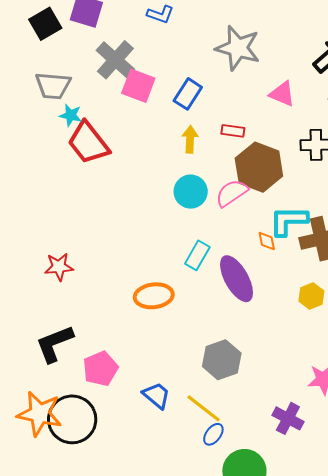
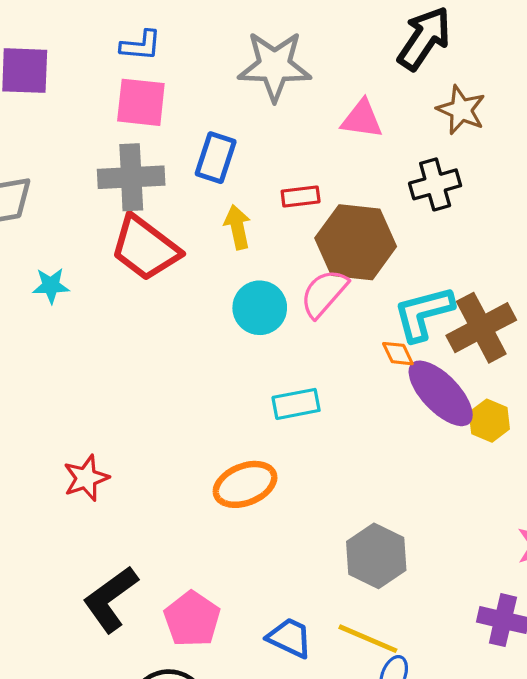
gray cross: (115, 60) -> (131, 177), moved, turned -30
pink square: (138, 86) -> (141, 102), moved
cyan star: (71, 115) -> (51, 286), moved
red trapezoid: (88, 143) -> (145, 248), moved
cyan rectangle: (197, 255) -> (296, 404), turned 64
purple ellipse: (237, 279) -> (441, 393), moved

